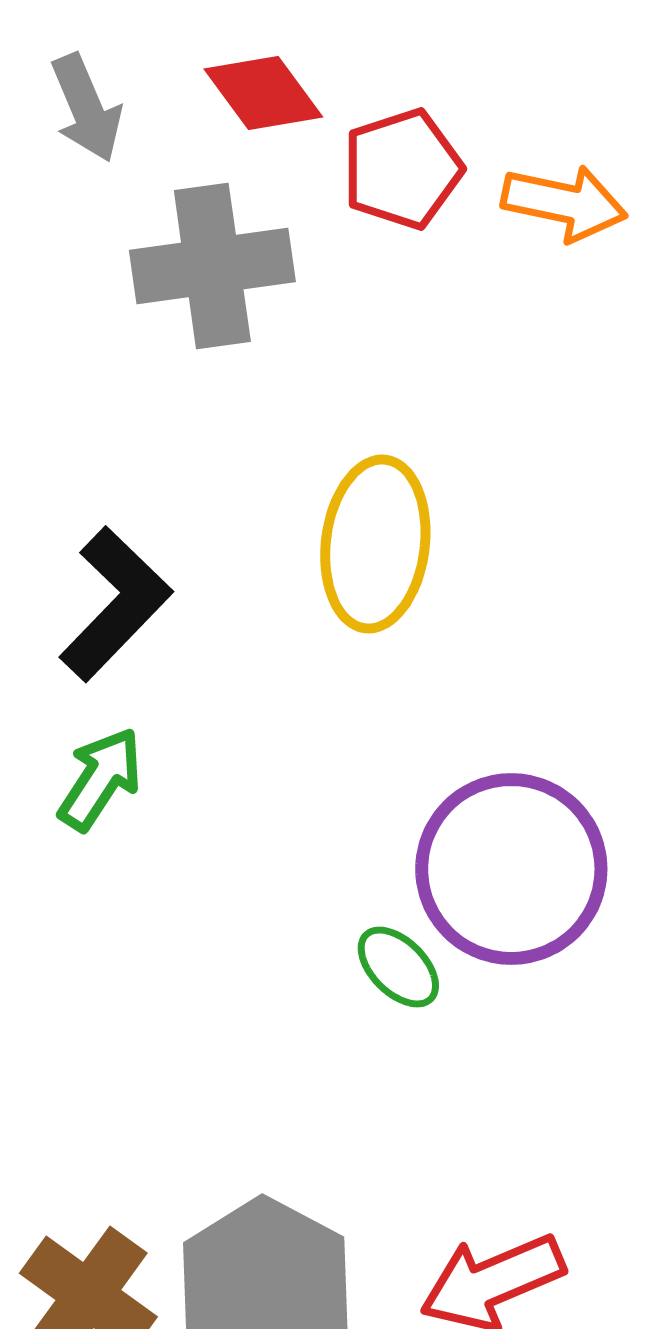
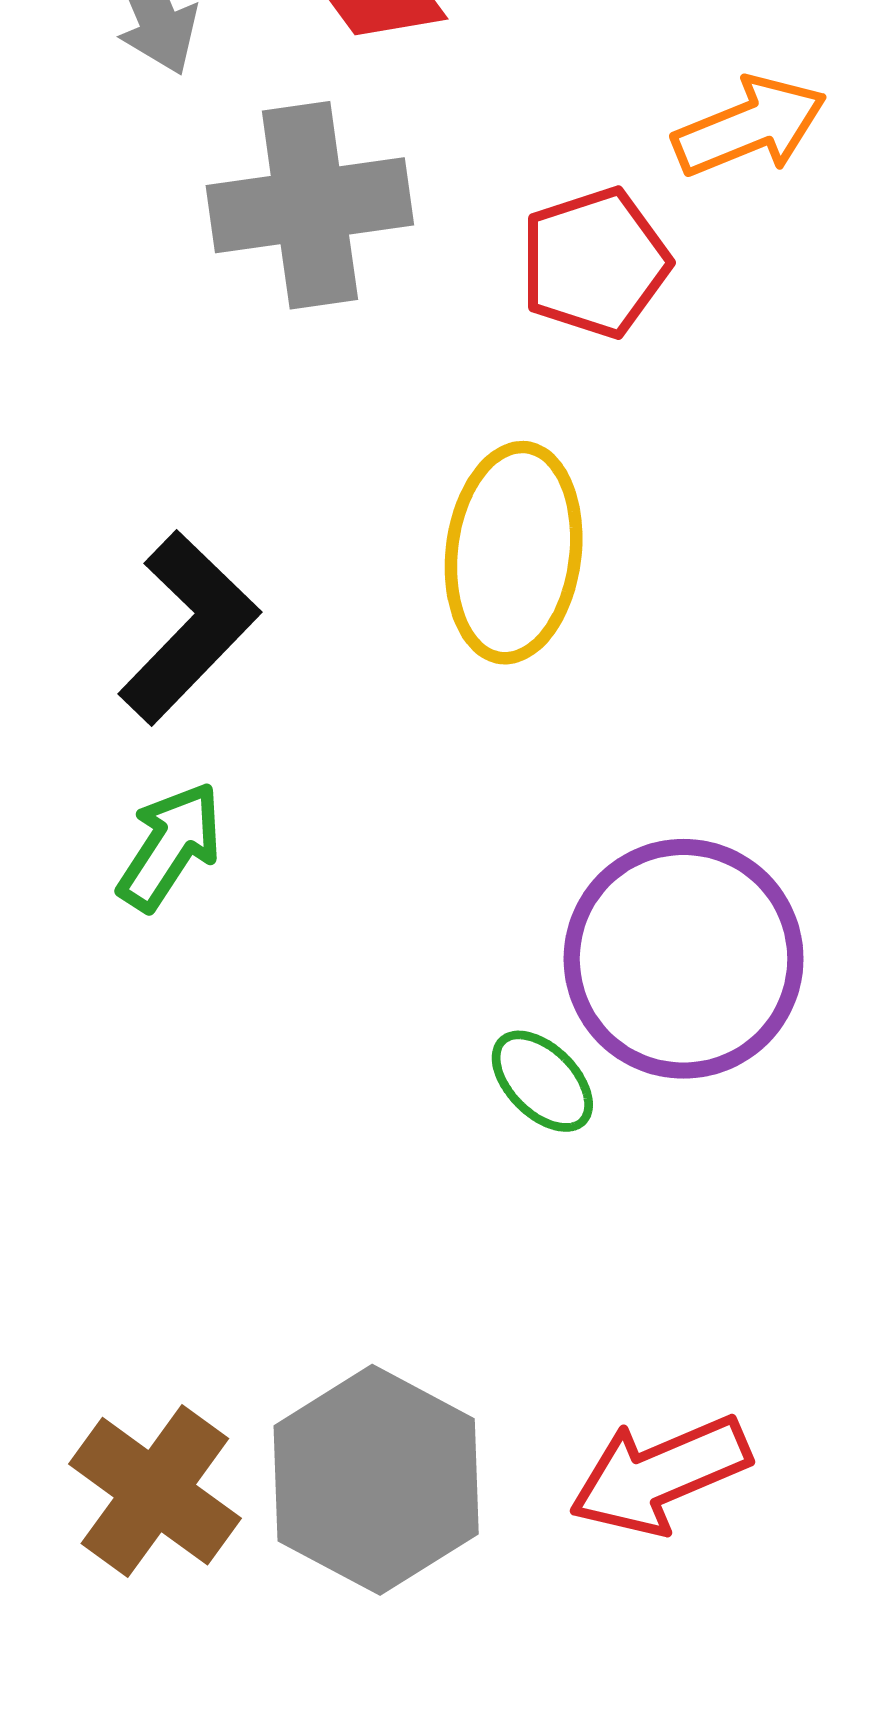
red pentagon: (402, 169) -> (595, 263), moved
orange arrow: (564, 203) -> (750, 127), turned -34

